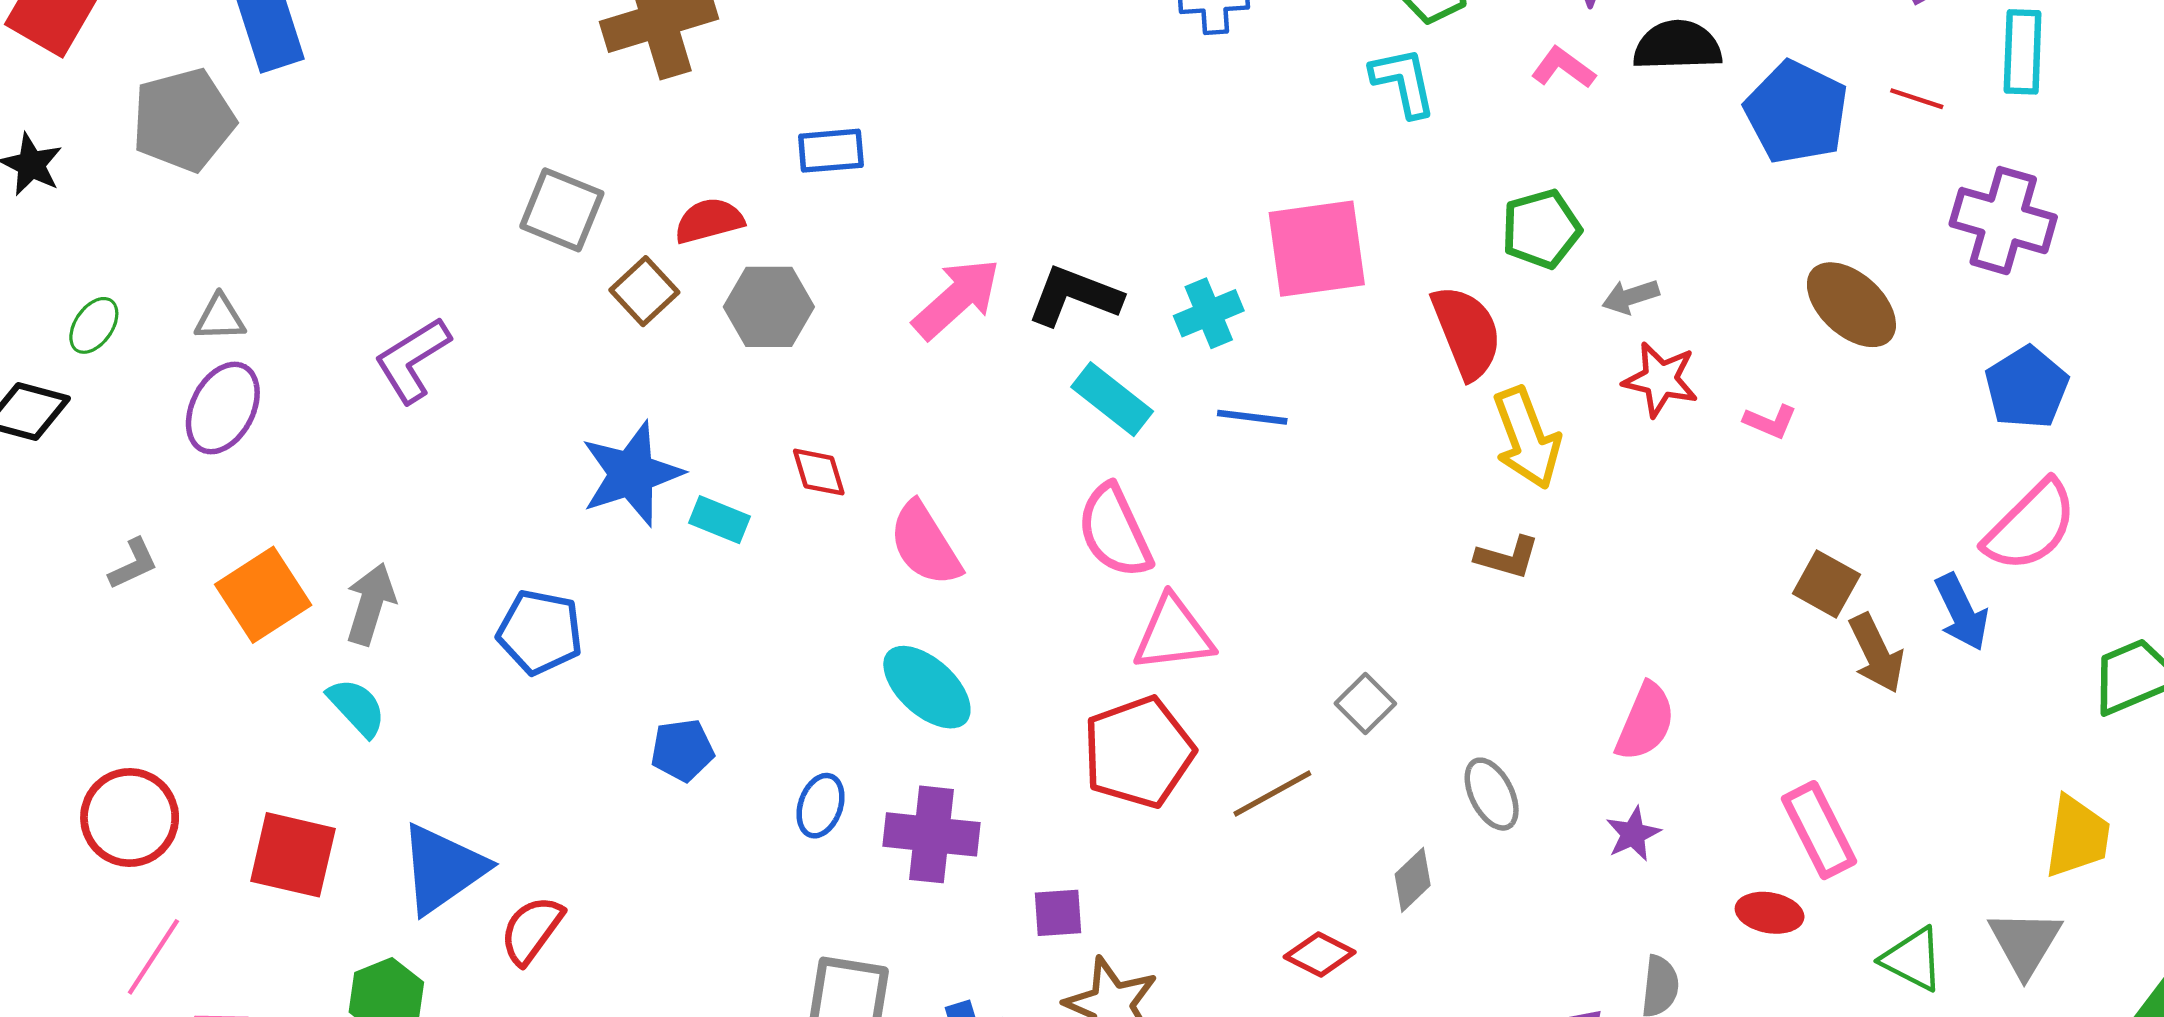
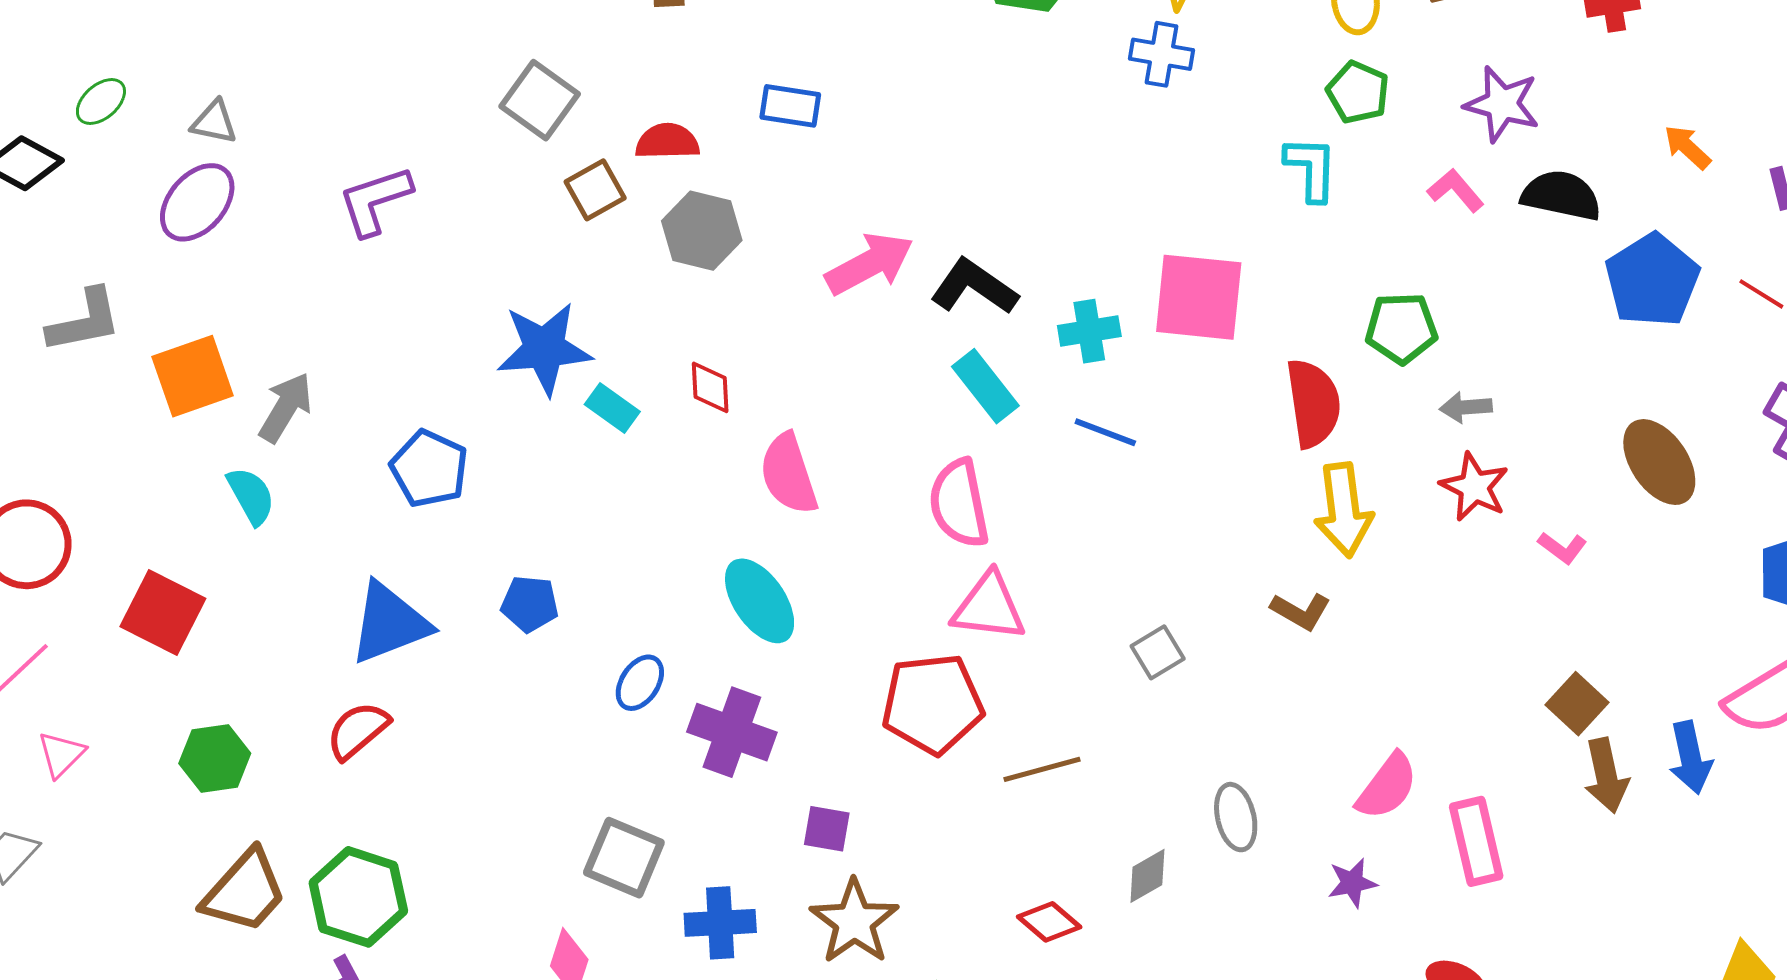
gray L-shape: (133, 564) -> (84, 321), size x1.6
gray square: (1365, 704) -> (1158, 652), moved
pink rectangle: (1819, 830) -> (1476, 841), moved
blue triangle: (443, 869) -> (389, 623), moved

